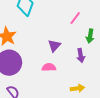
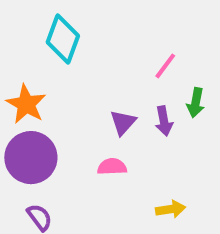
purple arrow: (81, 55) -> (164, 121), moved

